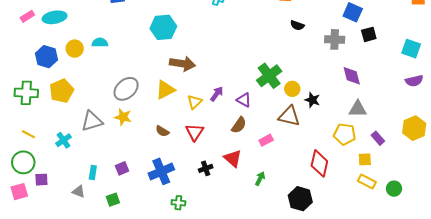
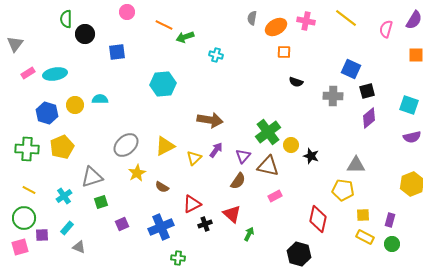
brown arrow: (182, 64) -> (210, 120), moved
purple diamond: (352, 76) -> (369, 118), moved, turned 65
purple triangle: (244, 100) -> (243, 156), turned 42
brown triangle: (289, 116) -> (268, 166), moved
yellow star: (123, 117) -> (137, 173), moved, turned 30
red triangle: (195, 132) -> (192, 204), moved, turned 30
purple rectangle: (378, 138) -> (390, 220), moved, turned 56
pink rectangle: (266, 140) -> (275, 196), moved
cyan rectangle: (93, 172) -> (67, 228), moved, turned 32
green arrow: (260, 179) -> (249, 234), moved
green square: (113, 200) -> (101, 202), moved

